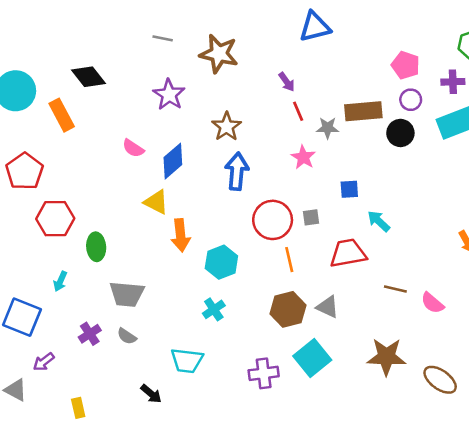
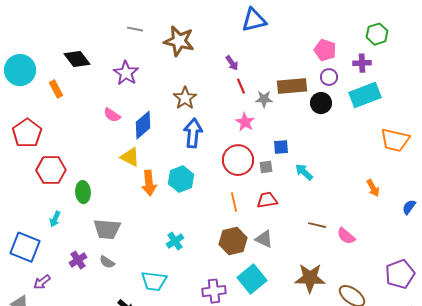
purple star: (169, 95) -> (126, 73), moved
orange rectangle: (62, 115) -> (56, 89), size x0.7
gray square: (311, 217) -> (266, 167), moved
red circle: (273, 220) -> (238, 160), moved
red trapezoid: (348, 253) -> (267, 200), moved, size x0.7
cyan hexagon: (221, 262) -> (181, 179), moved

